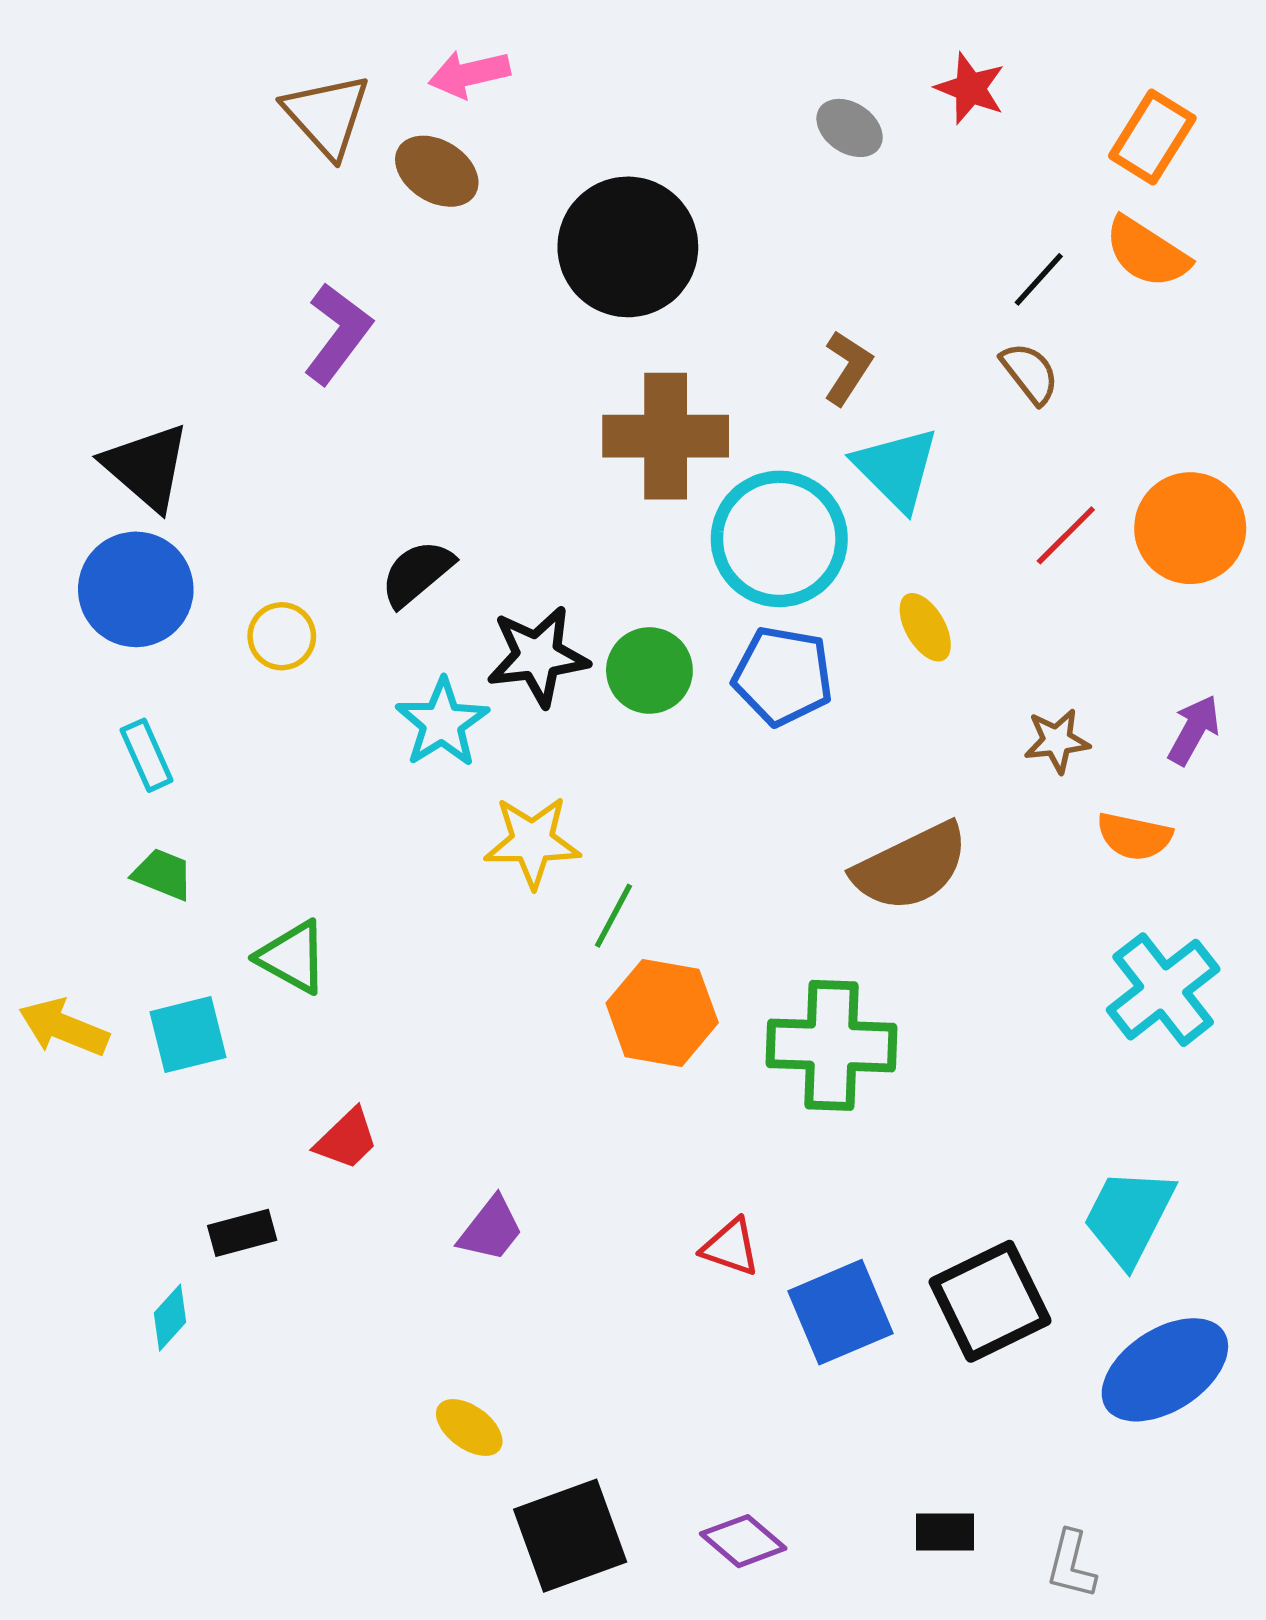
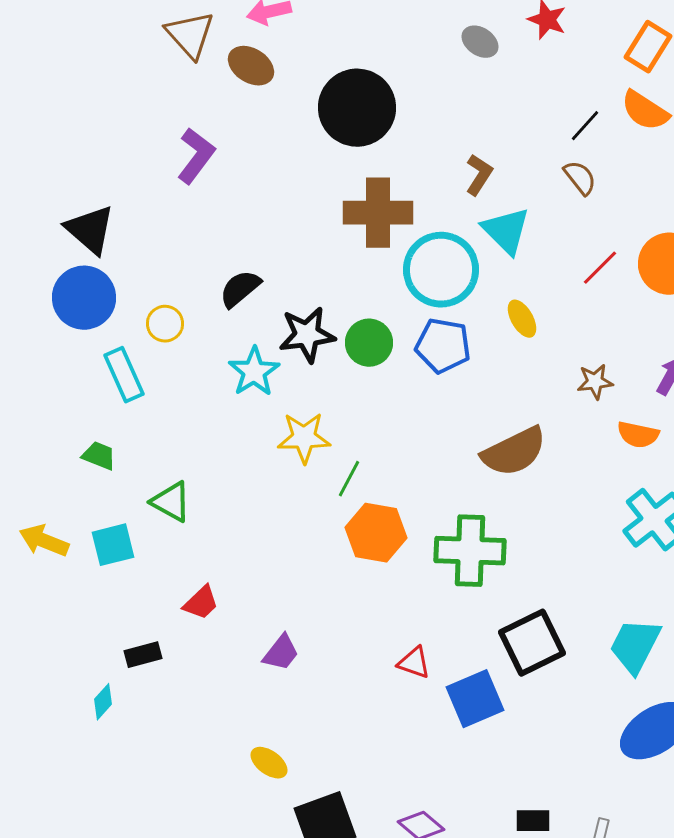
cyan rectangle: (147, 755) -> (124, 375), moved, size x1.4
black square: (990, 1301) -> (532, 643), moved

